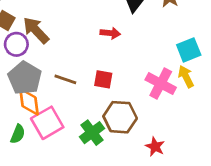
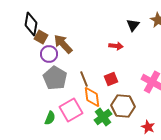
brown line: (65, 79) -> (84, 79), turned 49
red square: (103, 79) -> (111, 79), turned -32
orange diamond: (29, 102) -> (92, 97), moved

